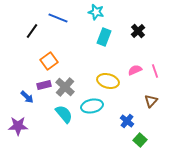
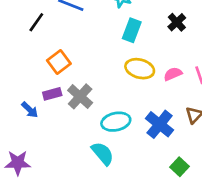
yellow ellipse: (108, 81) -> (140, 69), moved
cyan semicircle: (64, 114) -> (103, 153), moved
blue cross: (127, 121) -> (160, 124), moved, size x1.5
purple star: (18, 126) -> (18, 163), moved

